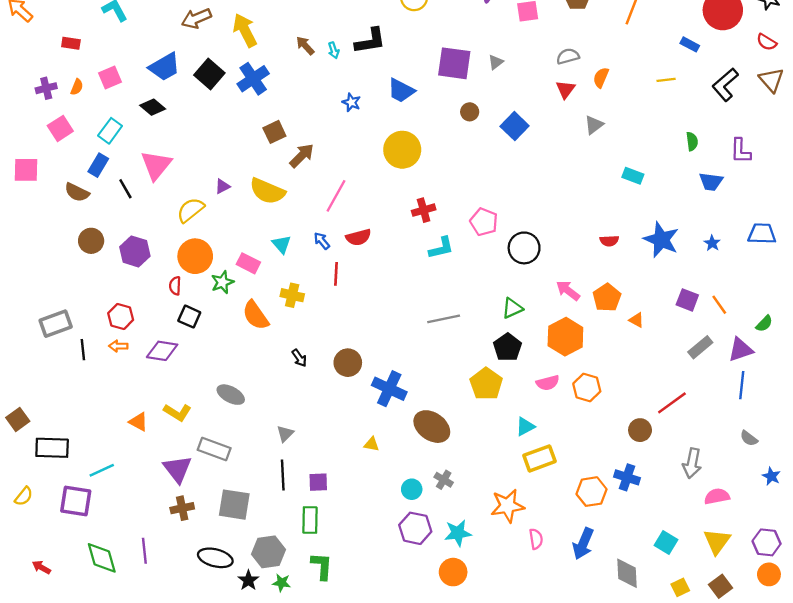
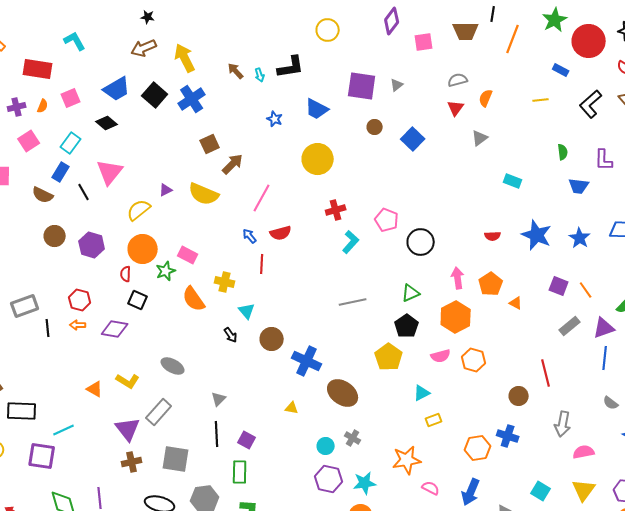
red rectangle: (71, 43) -> (38, 69), size x1.8
blue star: (712, 243) -> (580, 238), size x1.5
cyan triangle: (282, 244) -> (247, 311), moved
cyan L-shape: (441, 248) -> (351, 242), turned -35
pink arrow: (568, 290) -> (458, 278), turned 45
red line: (672, 403) -> (546, 373), turned -68
gray rectangle: (214, 449) -> (159, 412), turned -68
yellow rectangle: (539, 458) -> (434, 420), size x0.6
purple square: (318, 482) -> (247, 440), turned 30
pink semicircle: (536, 539) -> (431, 488), turned -54

